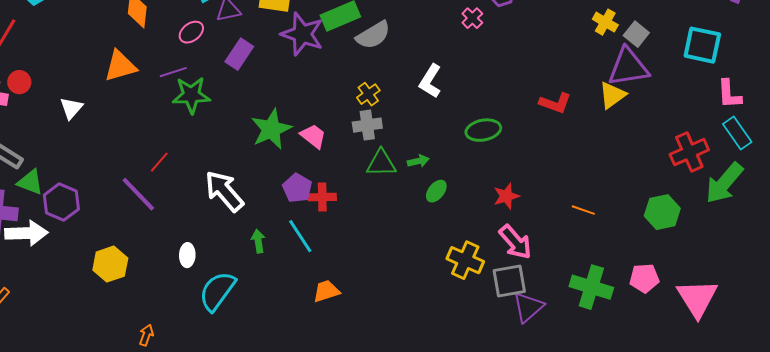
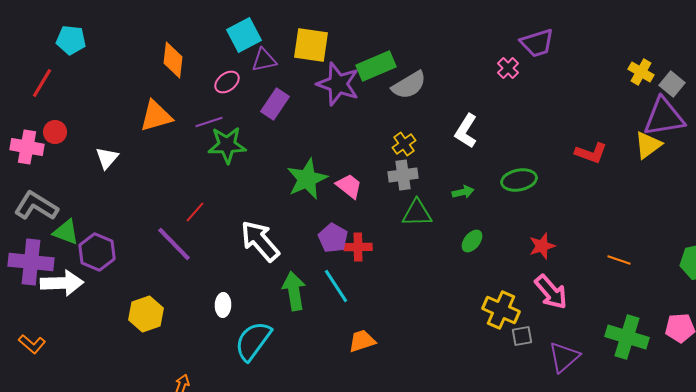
green arrow: (418, 161) -> (463, 192), moved
green arrow: (258, 241) -> (294, 291), size x1.6
gray square: (509, 281) -> (522, 336), moved, size x0.6

